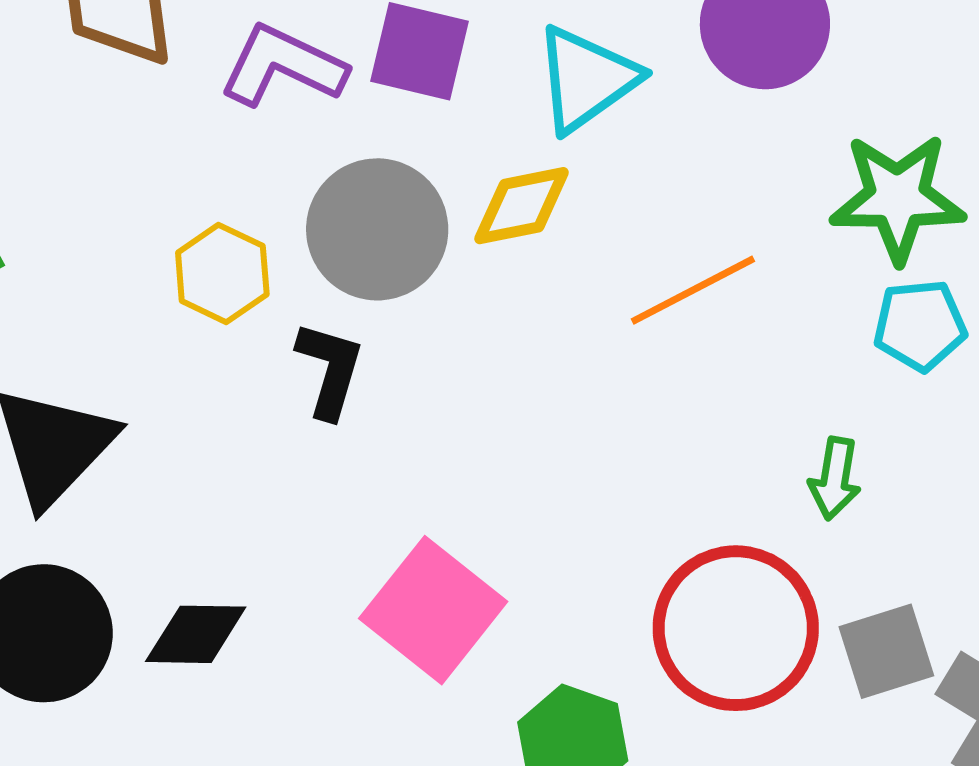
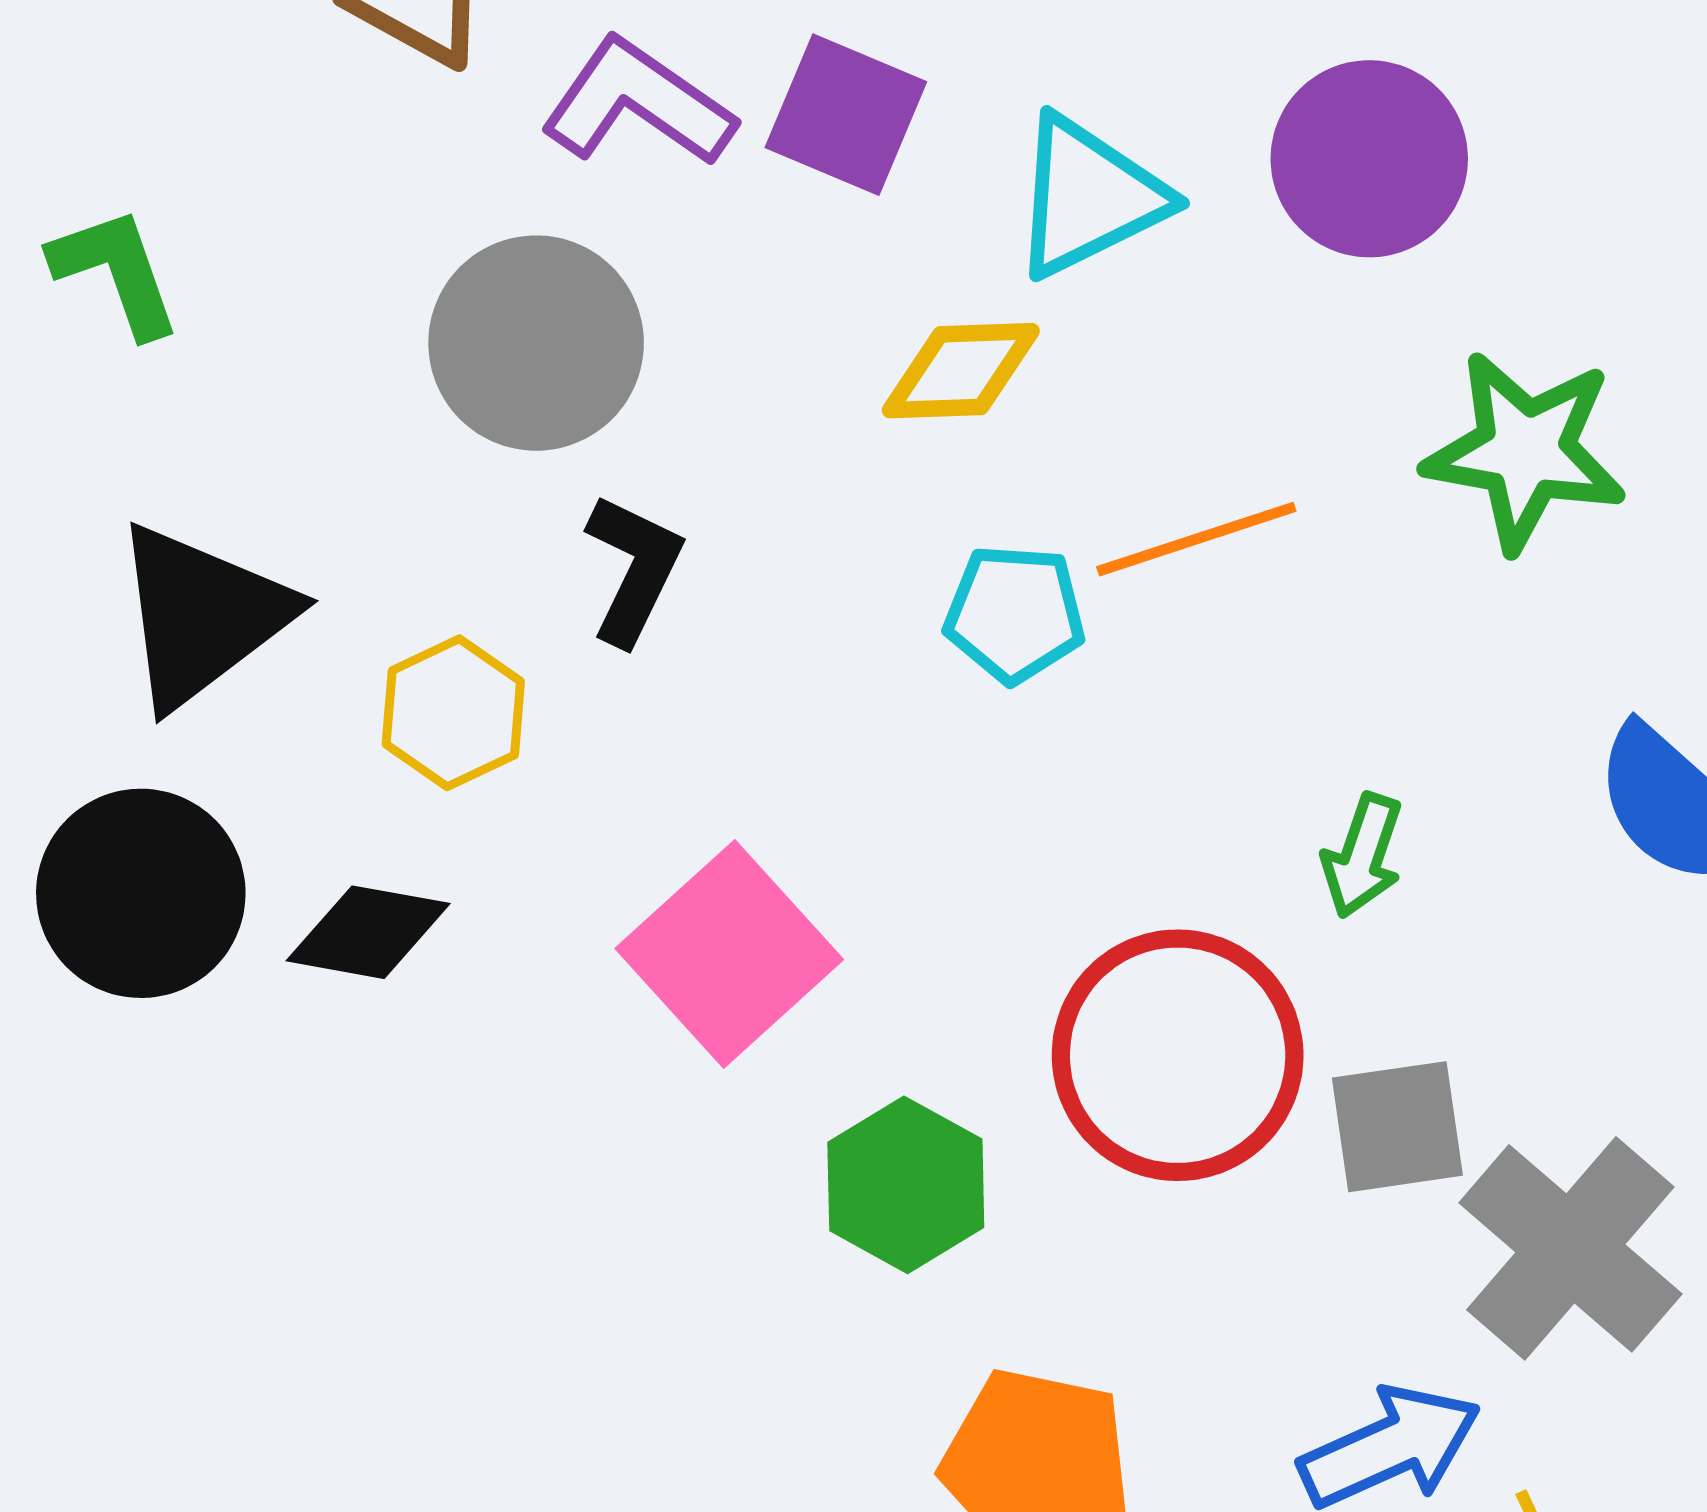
gray circle: (377, 229) -> (536, 343), moved
yellow hexagon: (222, 273) -> (453, 713), moved
cyan pentagon: (920, 325) -> (1015, 614), moved

